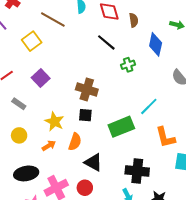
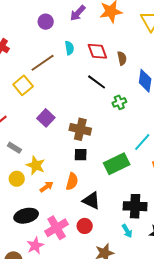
brown line: (53, 20) -> (43, 63), turned -60
purple square: (41, 78) -> (46, 118), moved
yellow star: (54, 121) -> (36, 165), moved

